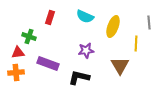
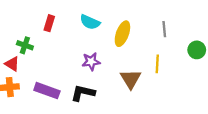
yellow line: (136, 44) -> (157, 64), moved
red triangle: (18, 53) -> (12, 64), turned 40
purple rectangle: (48, 64) -> (47, 91), moved

